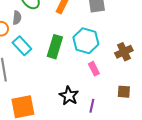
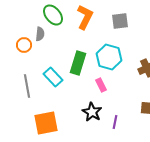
cyan rectangle: (22, 46) -> (53, 77), moved
pink rectangle: (94, 69) -> (101, 85), moved

